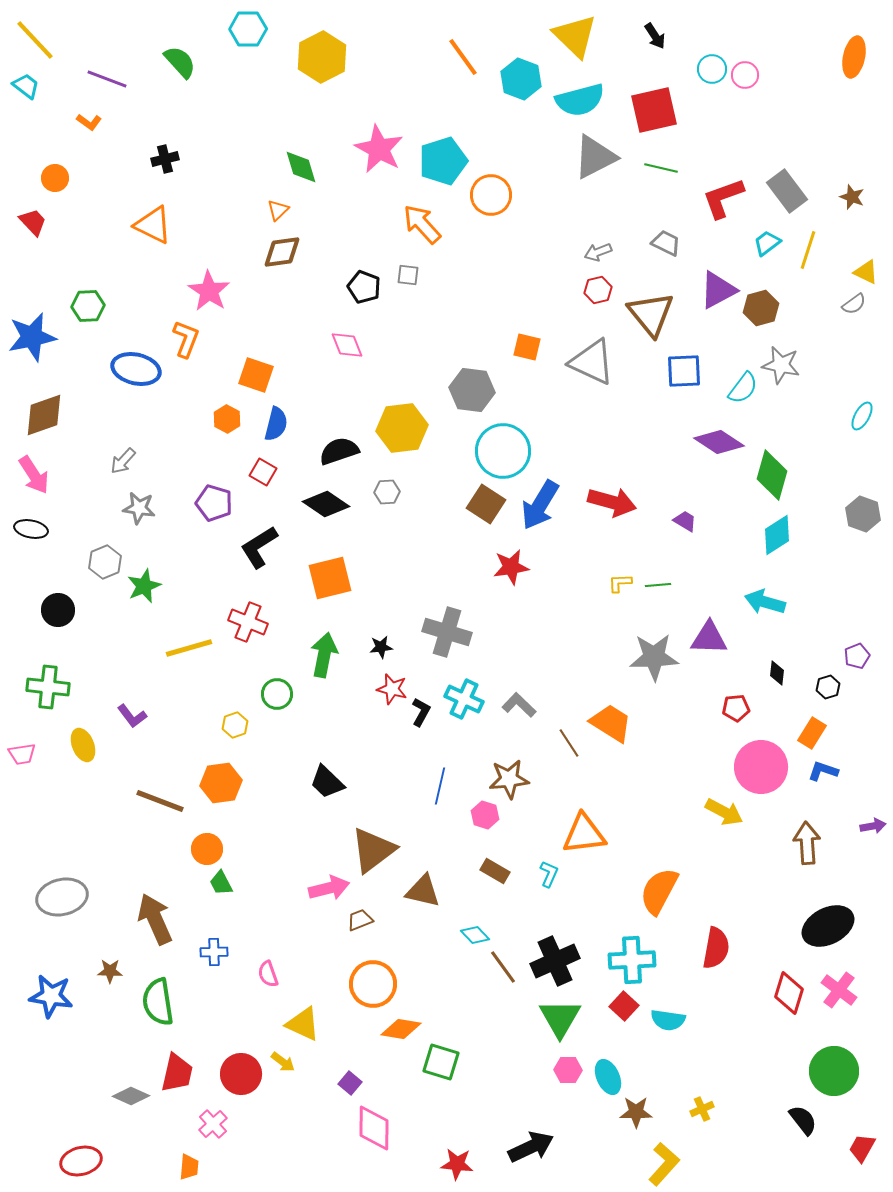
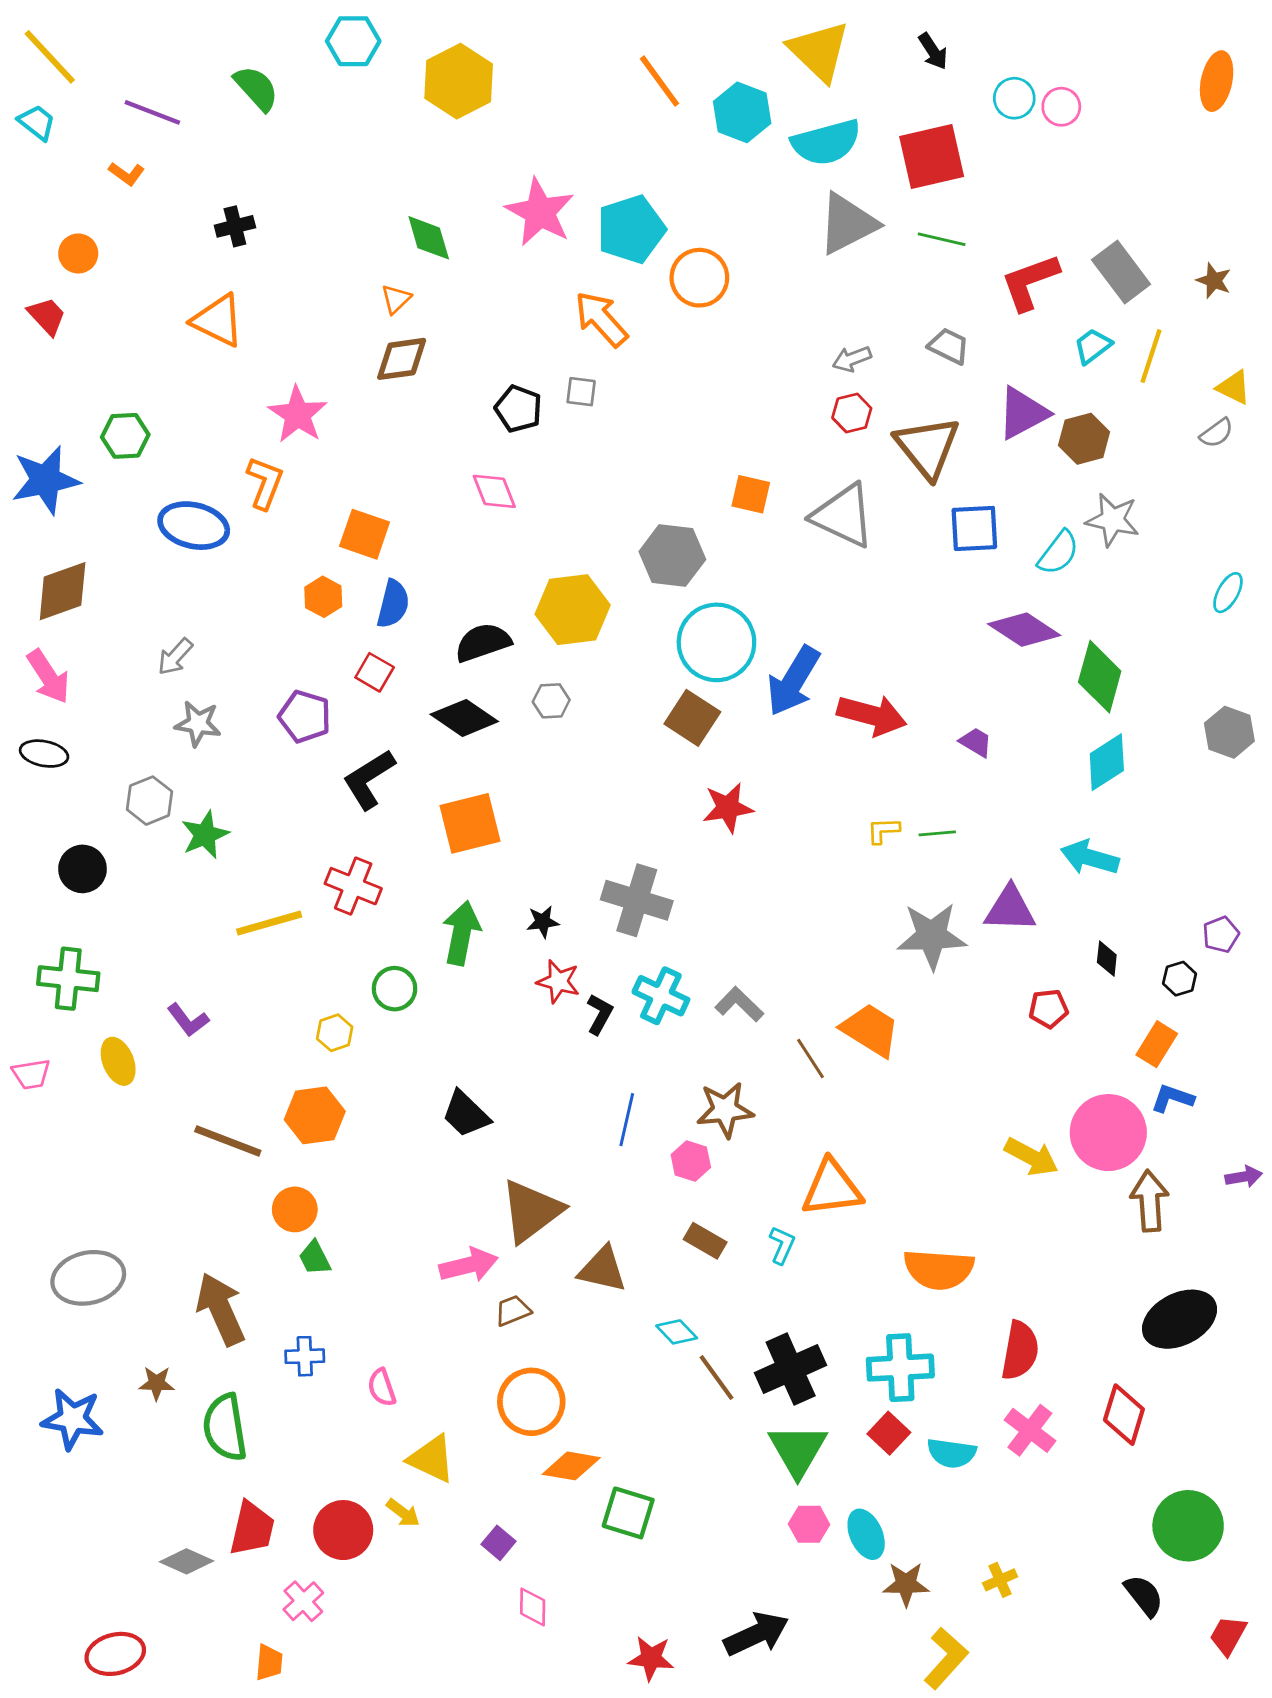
blue arrow: (540, 505) -> (793, 681), moved
pink circle: (761, 767) -> (1108, 1133), moved
orange semicircle: (659, 891) -> (939, 1269), turned -114
pink cross: (839, 990) -> (1030, 1430), moved
pink diamond: (374, 1128) -> (533, 1607), size x0.6

